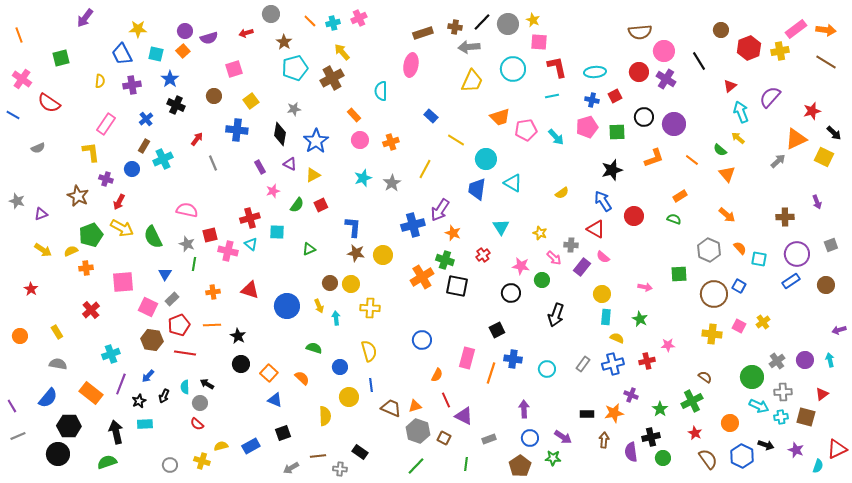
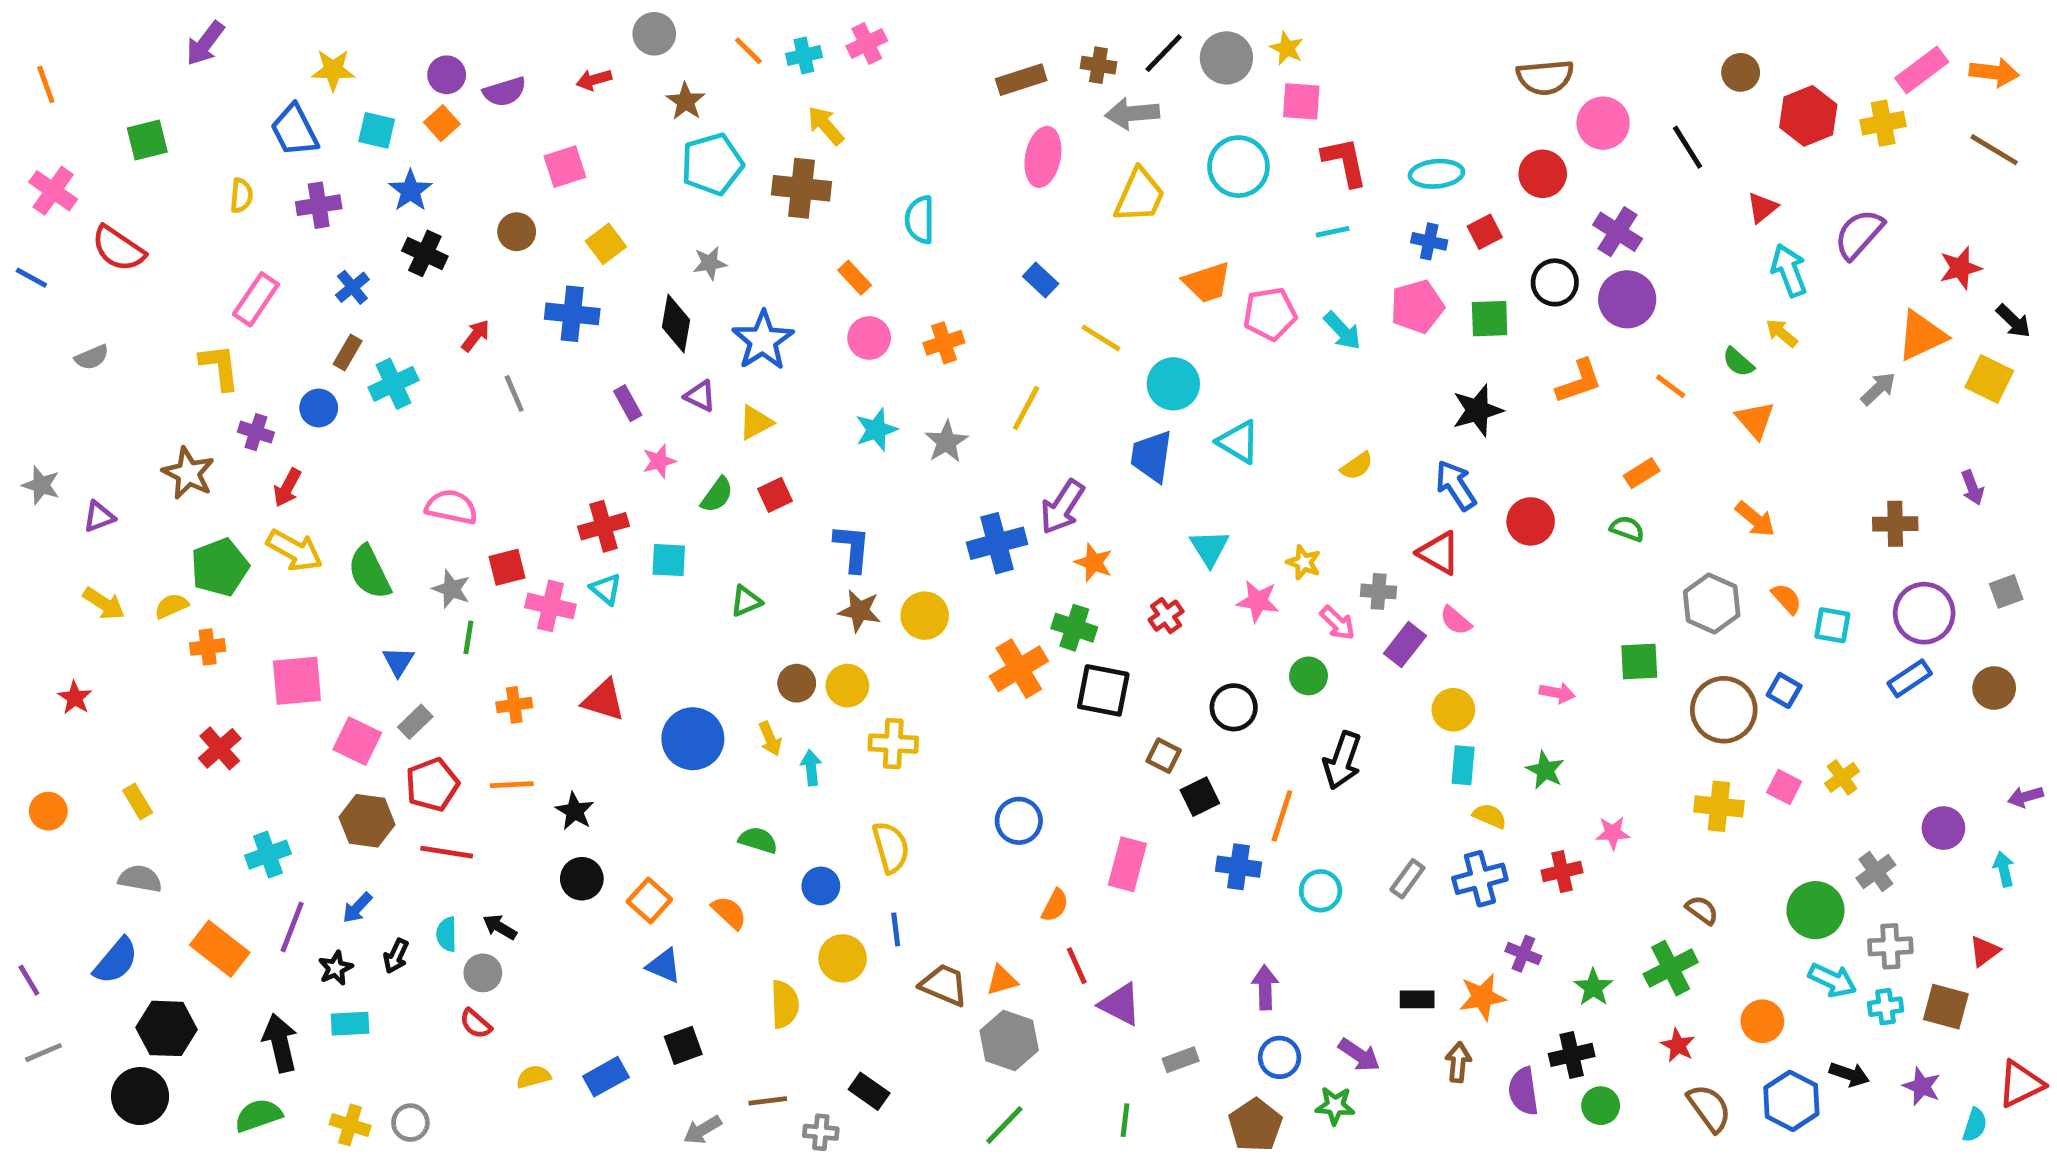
pink ellipse: (411, 65) -> (1043, 157), moved
brown cross: (332, 78) -> (802, 188), turned 35
purple cross: (666, 79) -> (1618, 232), moved
pink star: (521, 266) -> (1258, 601), moved
purple circle: (805, 360) -> (1943, 828), moved
orange line: (491, 373) -> (1282, 816), moved
brown square: (444, 438) -> (1164, 756), moved
yellow cross: (202, 461) -> (350, 1125), moved

